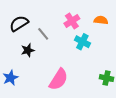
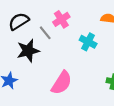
pink cross: (72, 21) -> (61, 19), moved
black star: (28, 50) -> (28, 51), size x1.5

